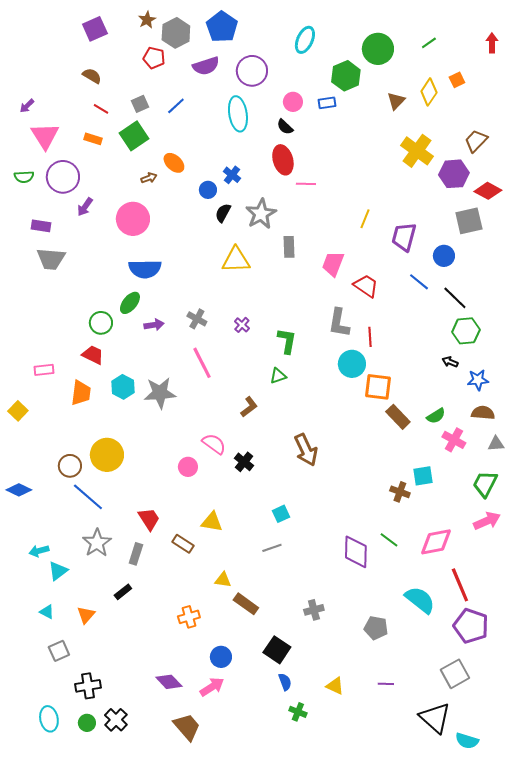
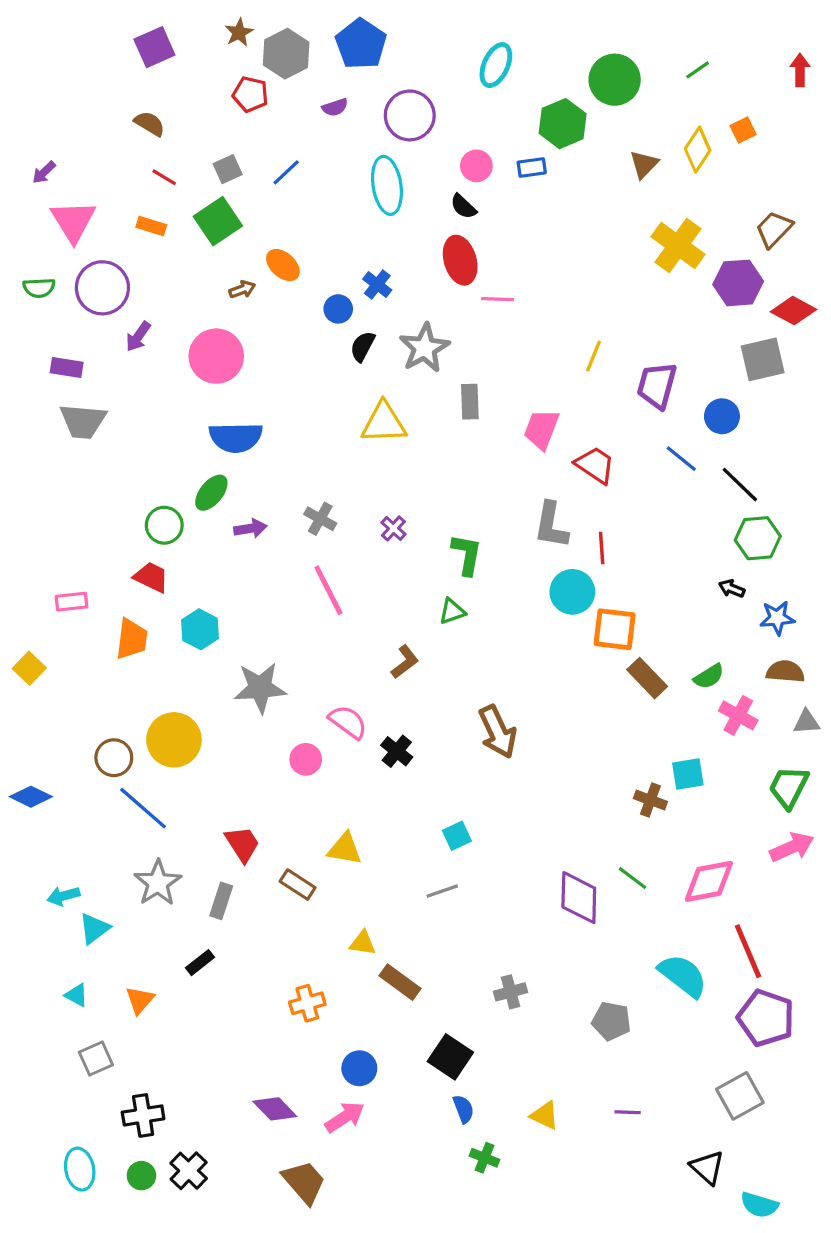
purple semicircle: (206, 66) -> (335, 107), size x0.6
gray star: (160, 393) -> (260, 688), moved
black triangle: (435, 718) -> (707, 1167), size x0.7

